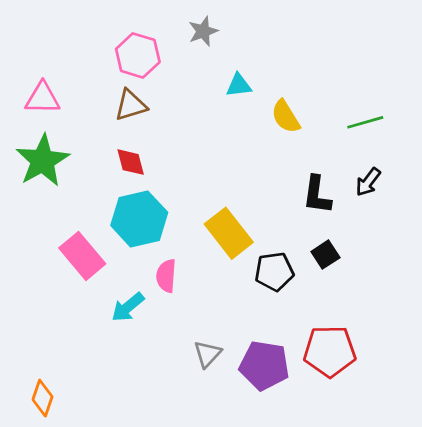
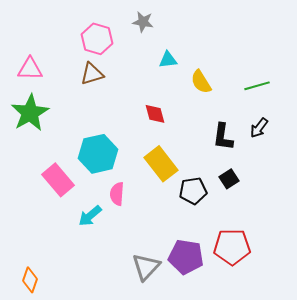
gray star: (203, 31) -> (143, 22), turned 30
red diamond: (131, 162) -> (155, 114), moved
gray triangle: (207, 354) -> (146, 267), moved, size x1.4

